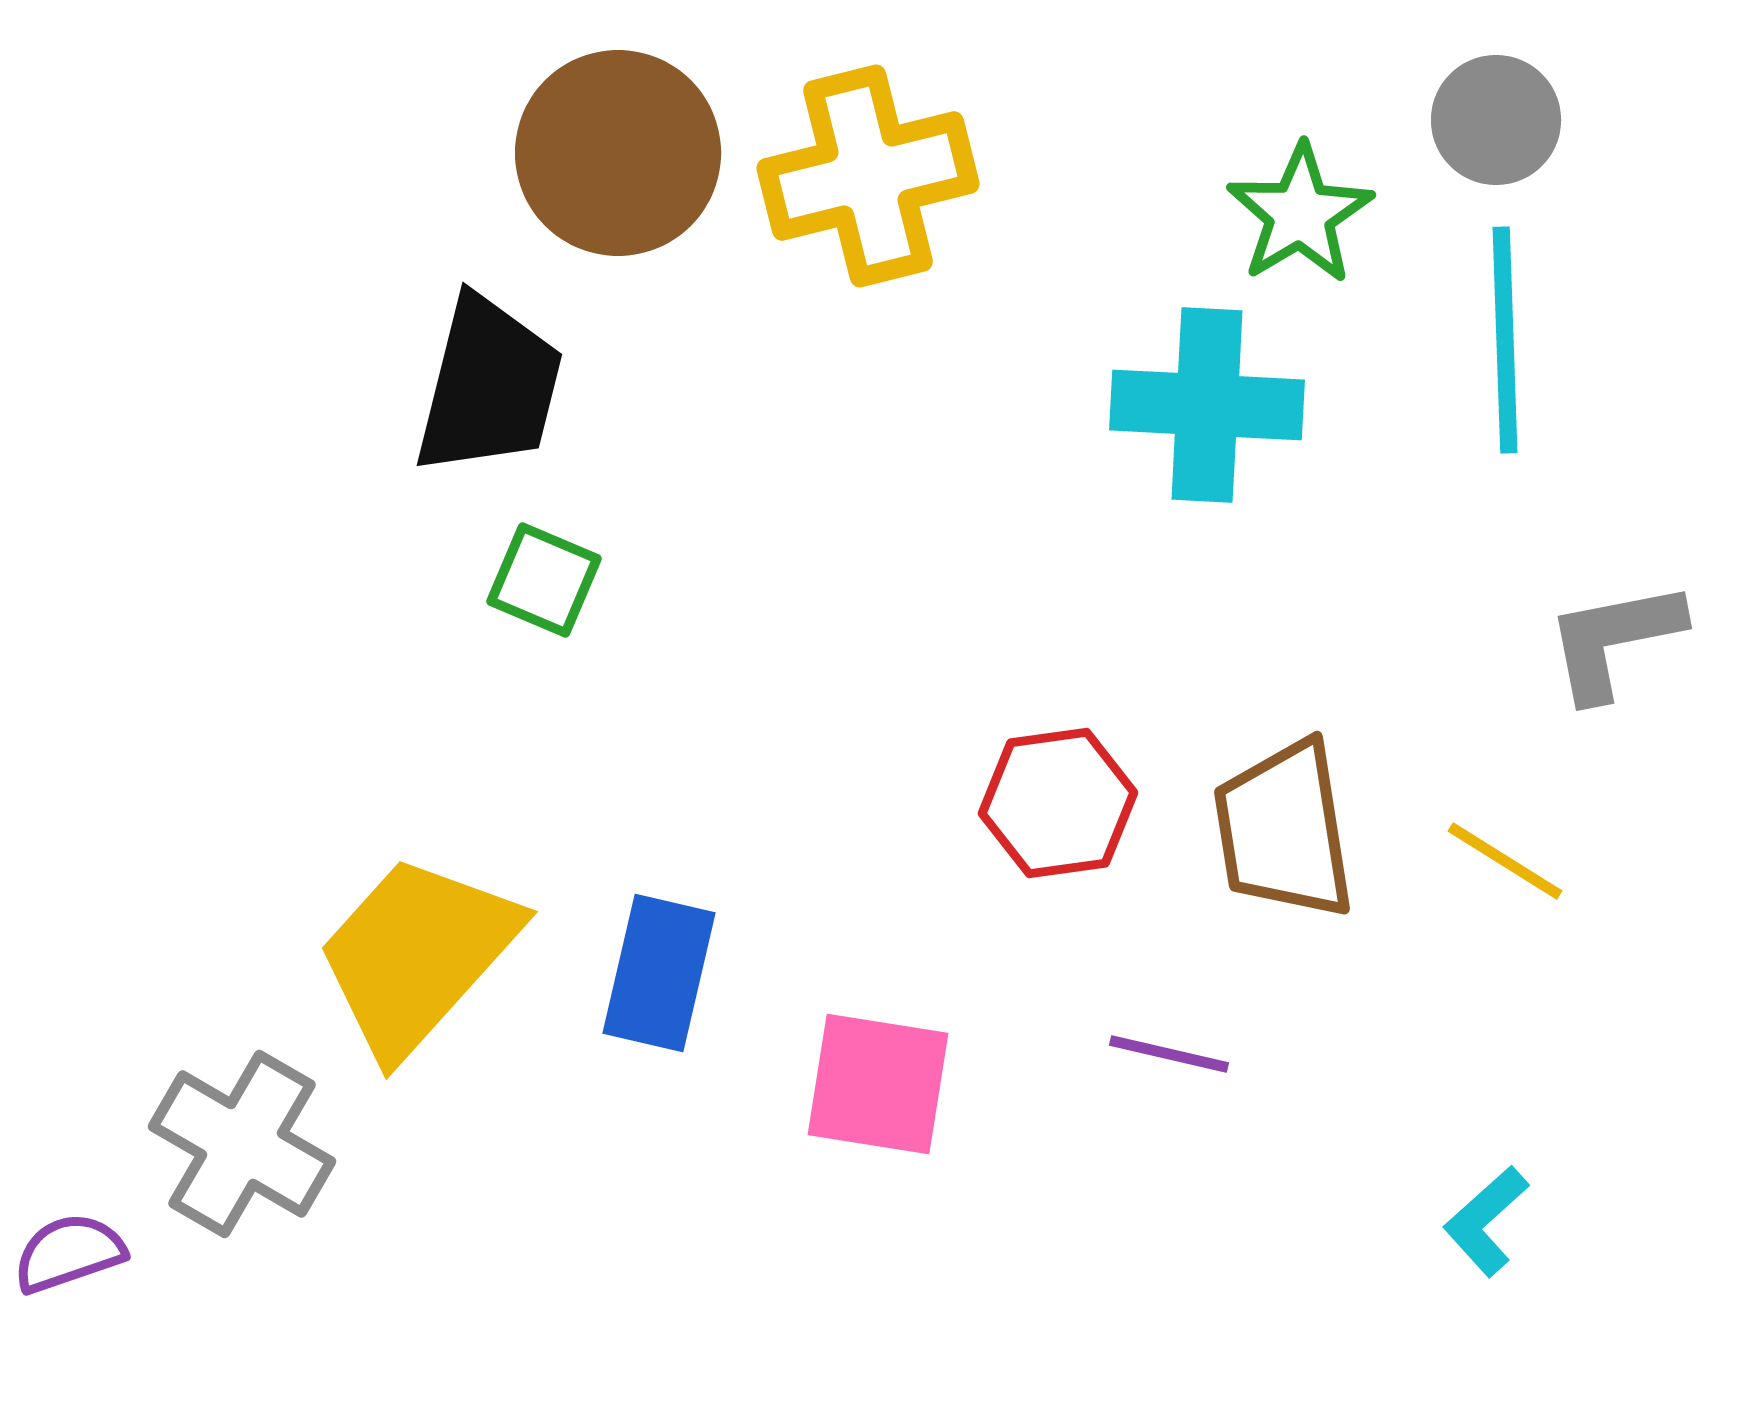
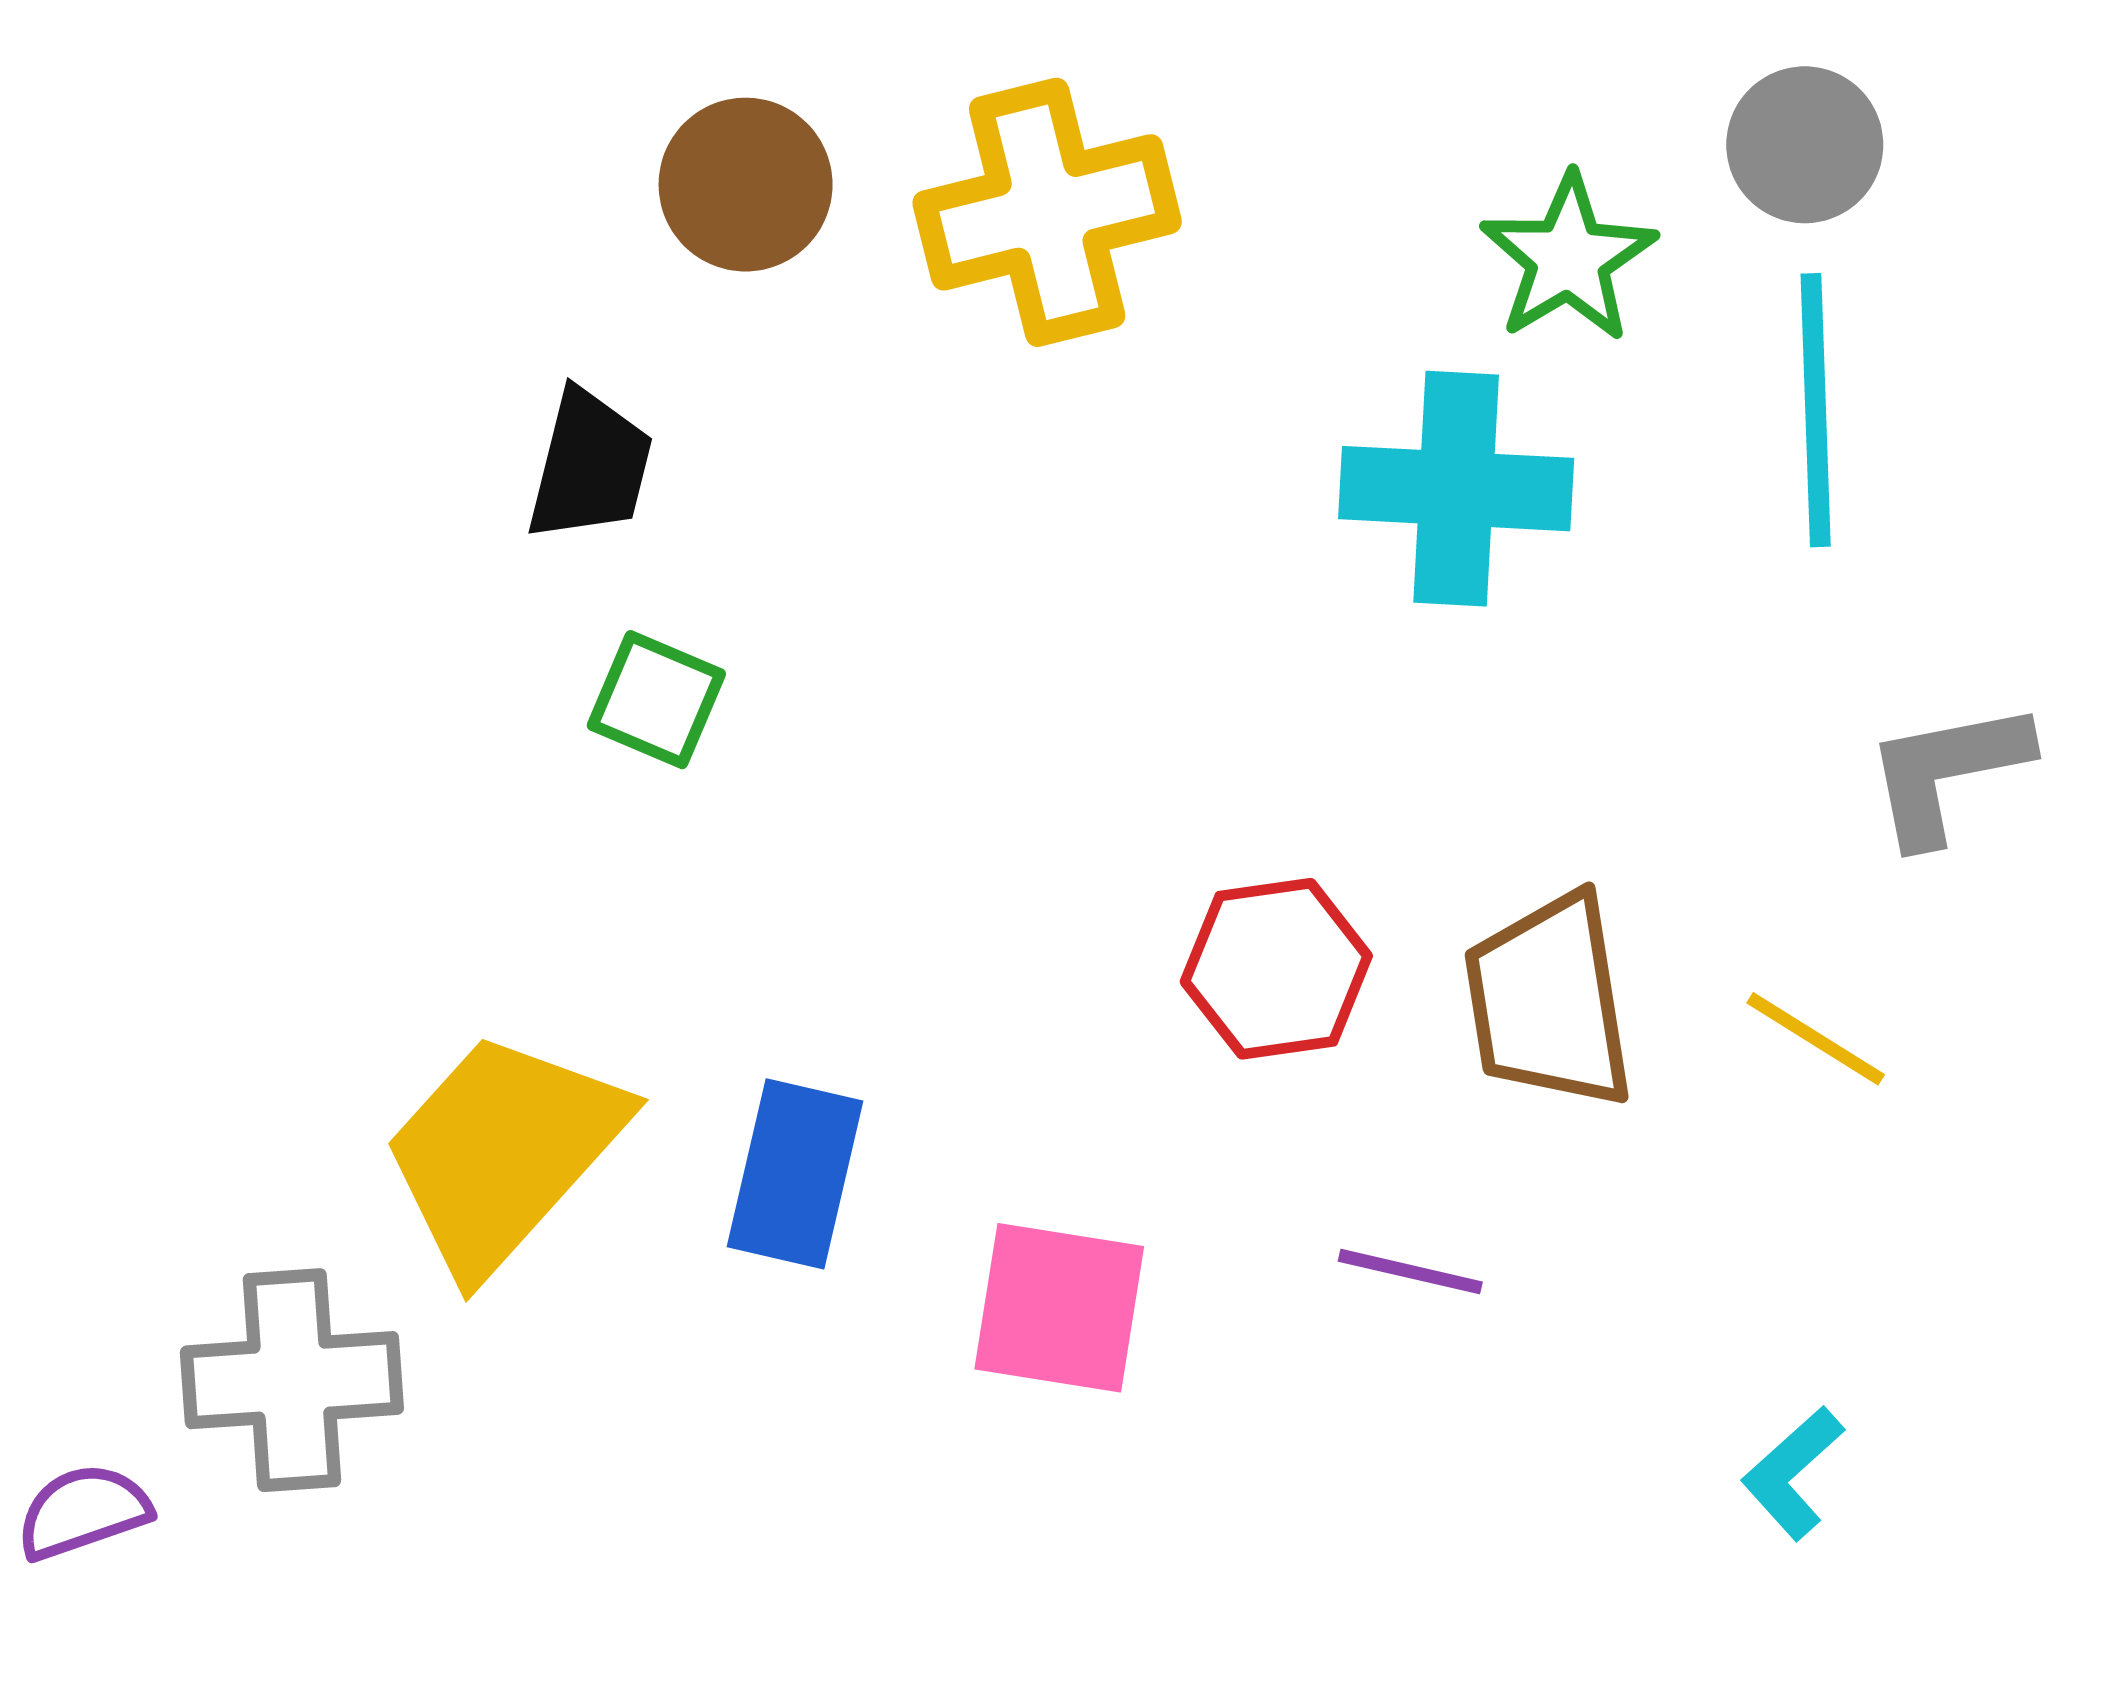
brown circle: (618, 153) -> (746, 185), size x0.7
black trapezoid: (489, 386) -> (590, 466), size x0.7
gray cross: (242, 1144) -> (292, 1380), turned -34

